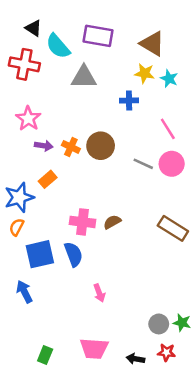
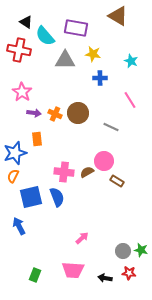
brown triangle: (152, 44) -> (118, 16), moved
yellow star: (145, 73) -> (93, 54), moved
pink circle: (172, 164) -> (104, 161), moved
orange rectangle: (48, 179) -> (37, 139), turned -56
brown rectangle: (173, 228) -> (117, 181), moved, size x0.6
pink arrow: (99, 293) -> (82, 238), moved, turned -112

